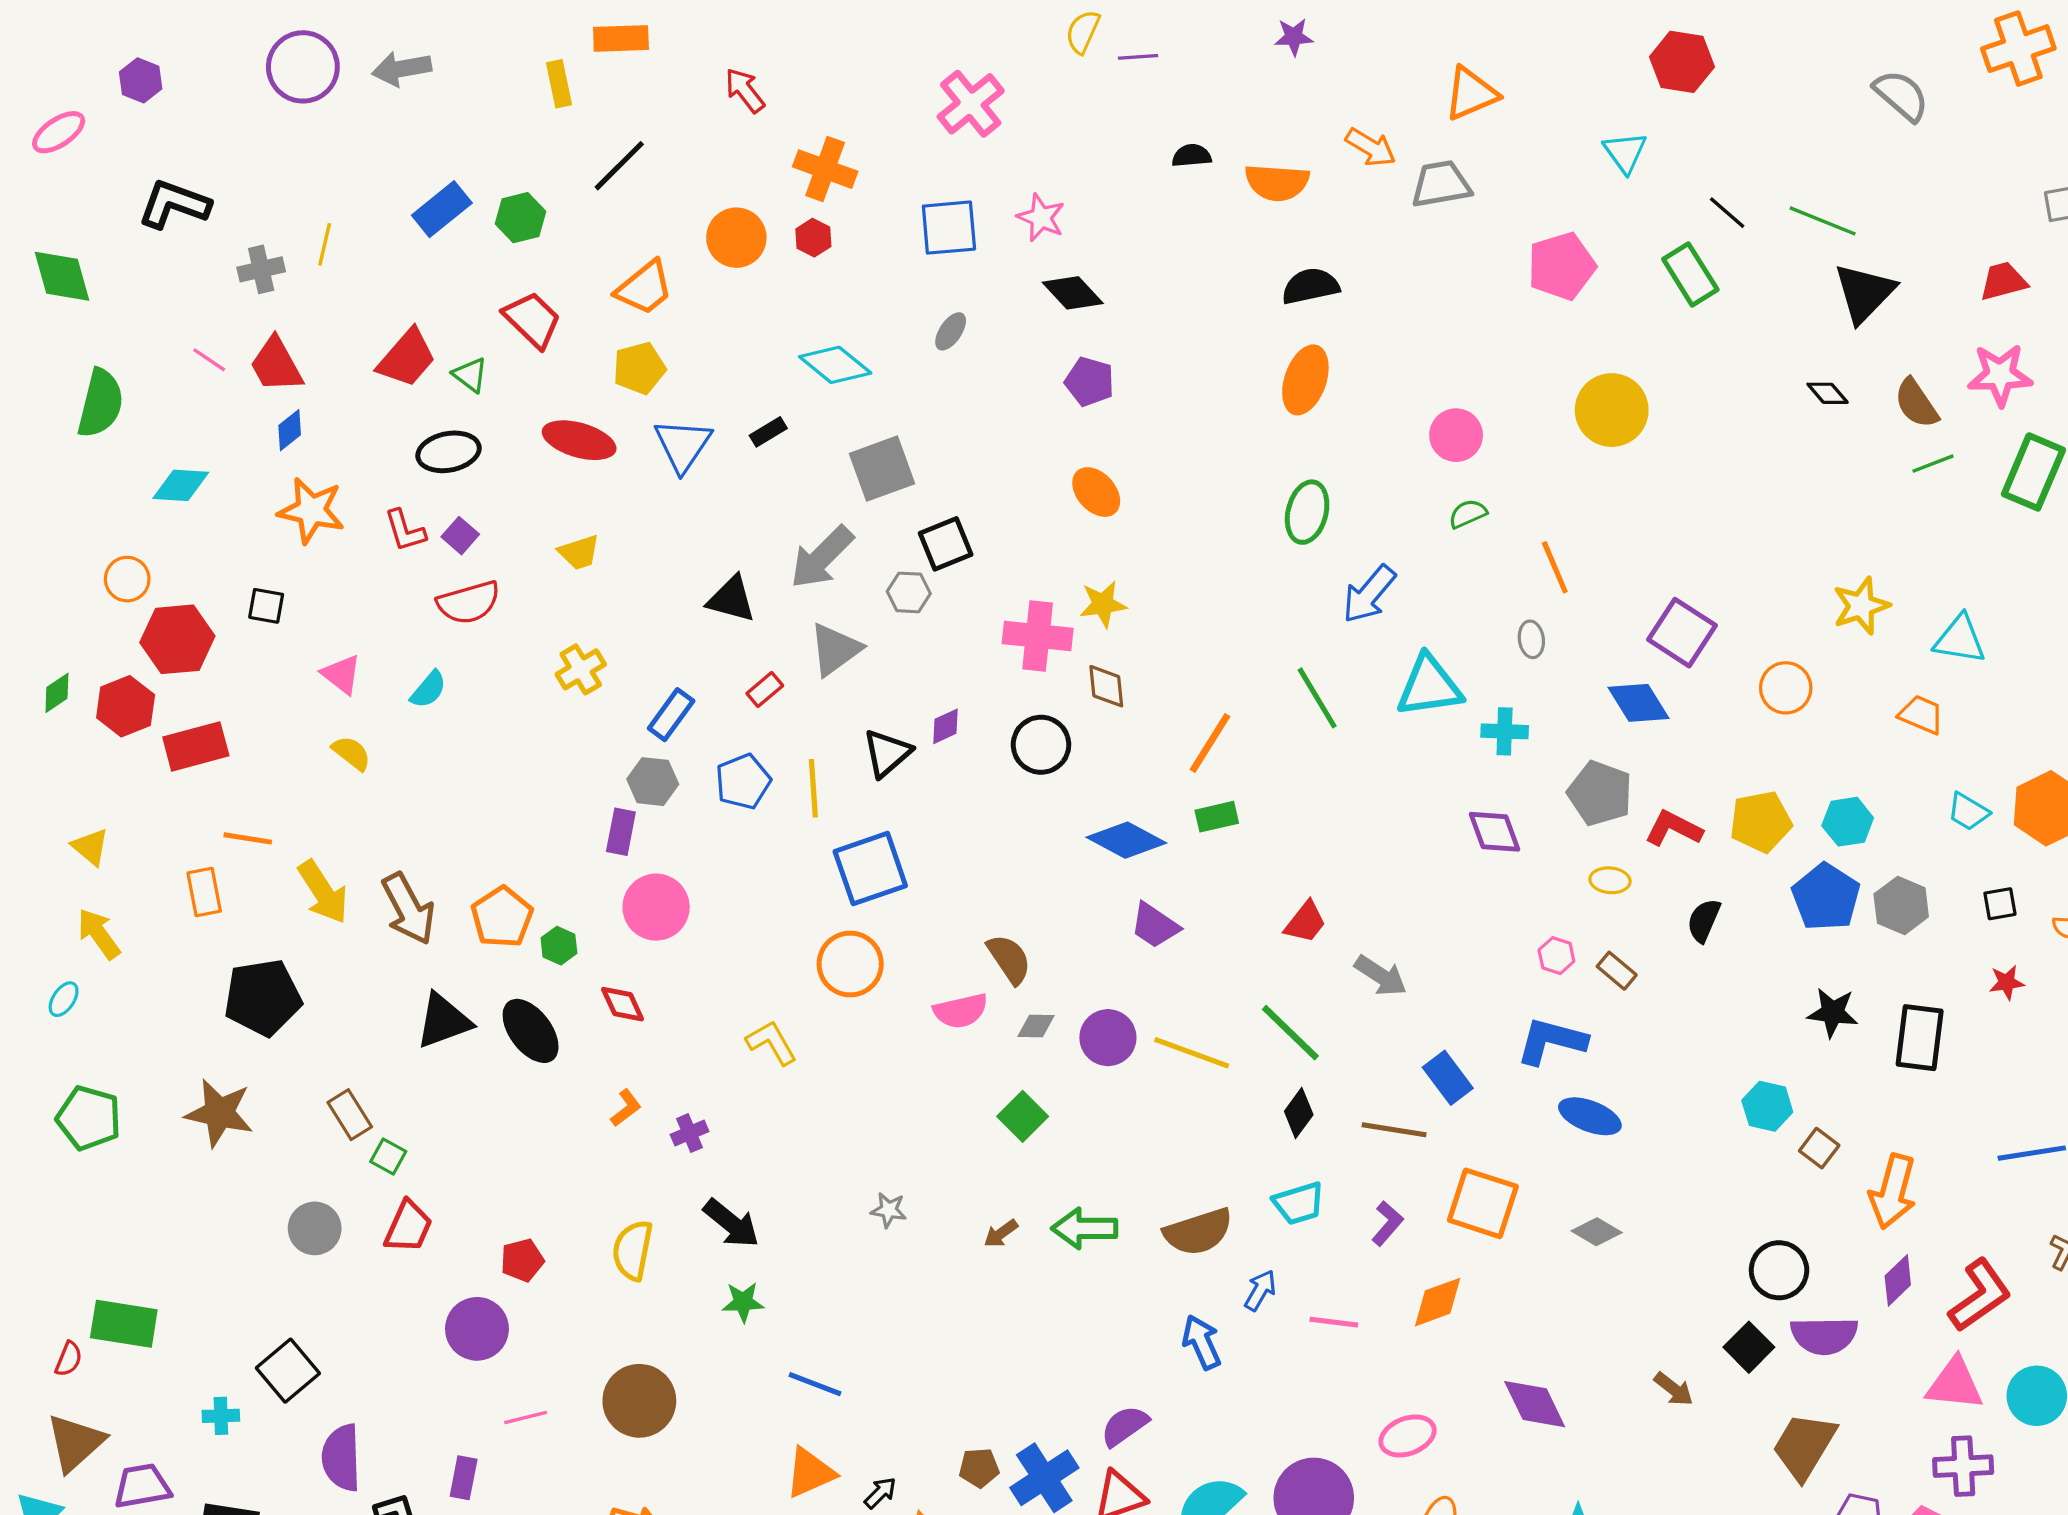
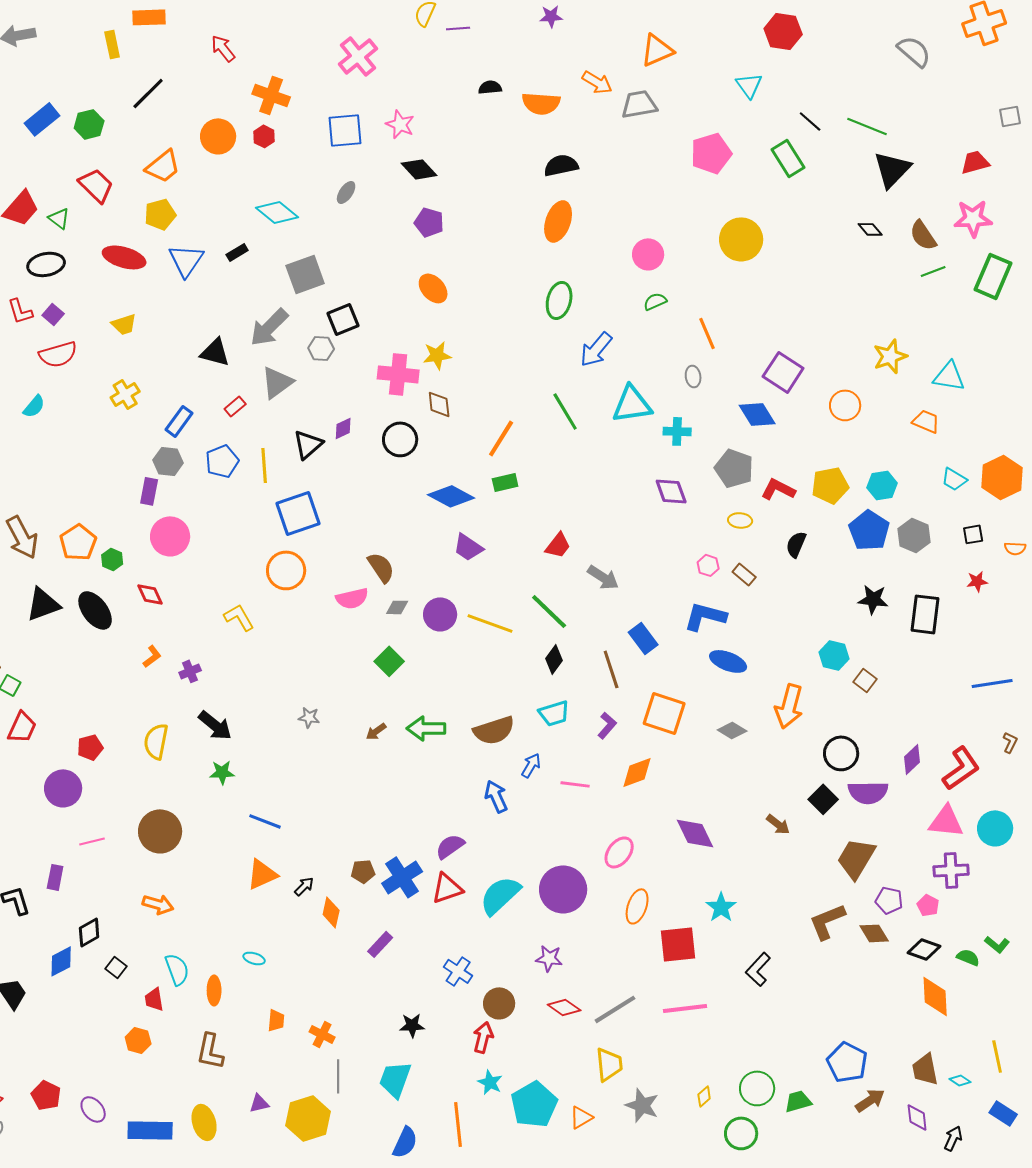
brown line: (1394, 1130) -> (611, 669), turned 63
orange arrow: (1893, 1192) -> (789, 706), moved
pink ellipse: (1407, 1436) -> (619, 852), turned -32

